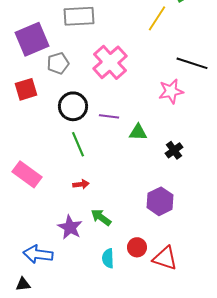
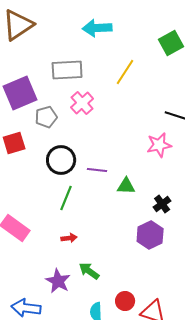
yellow line: (157, 18) -> (125, 72), moved
pink cross: (110, 62) -> (82, 103), moved, size x0.7
green line: (78, 144) -> (66, 198), turned 45
purple hexagon: (160, 201) -> (150, 235), moved

